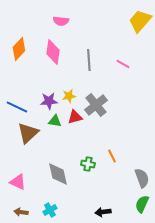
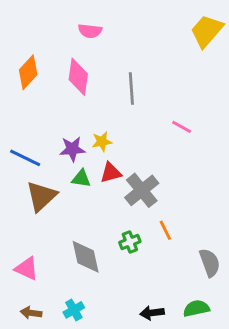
pink line: (123, 64) -> (182, 127), moved
gray cross: (96, 105) -> (142, 190), moved
green cross: (88, 164) -> (130, 242), turned -32
green semicircle: (142, 204) -> (196, 308), moved, turned 54

